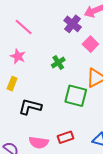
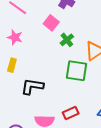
pink square: (90, 44) -> (51, 23), moved
green cross: (58, 63) -> (67, 40), moved

